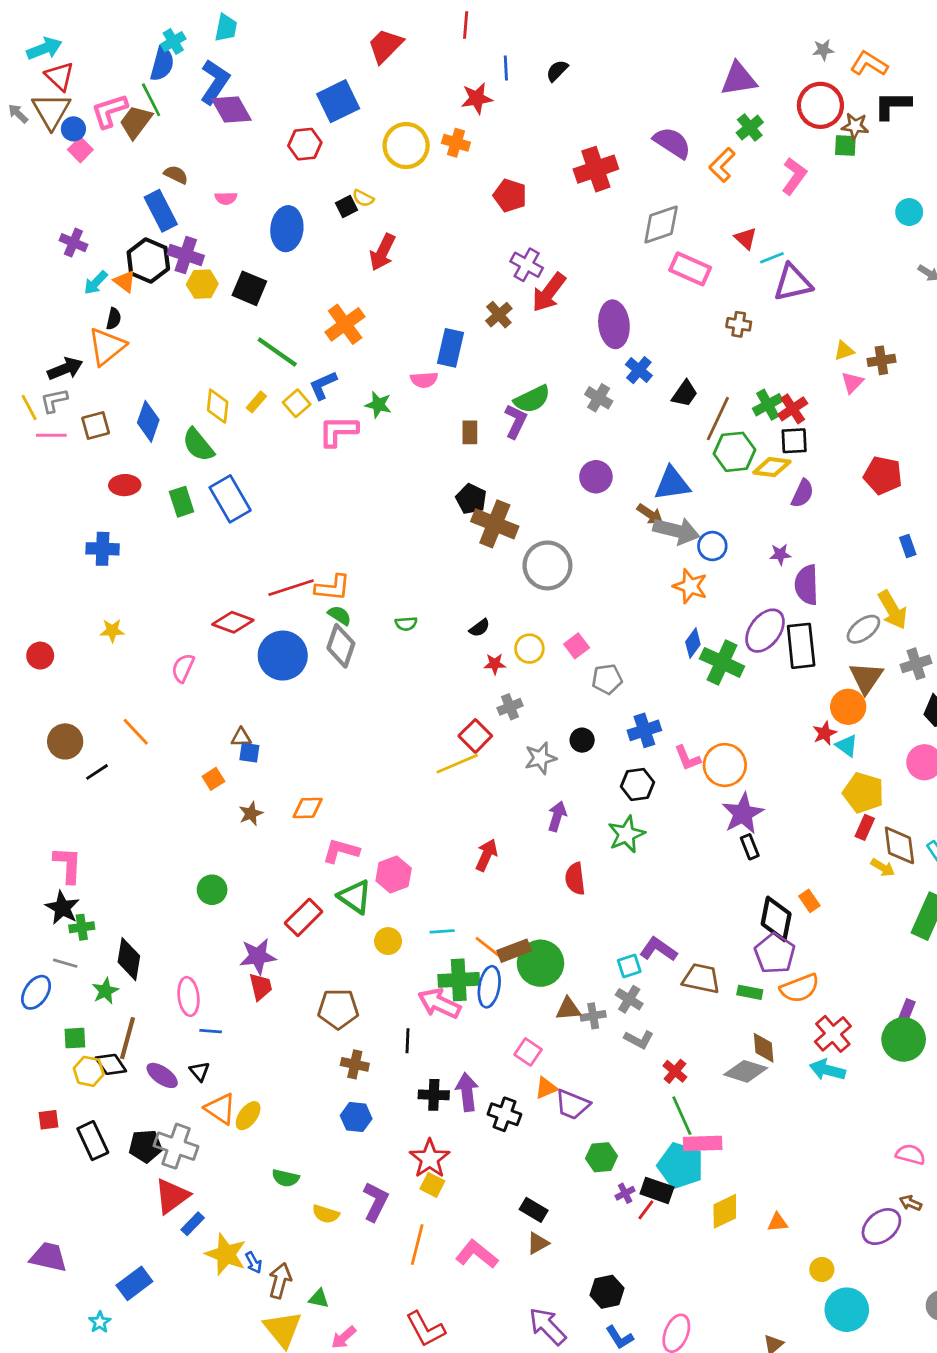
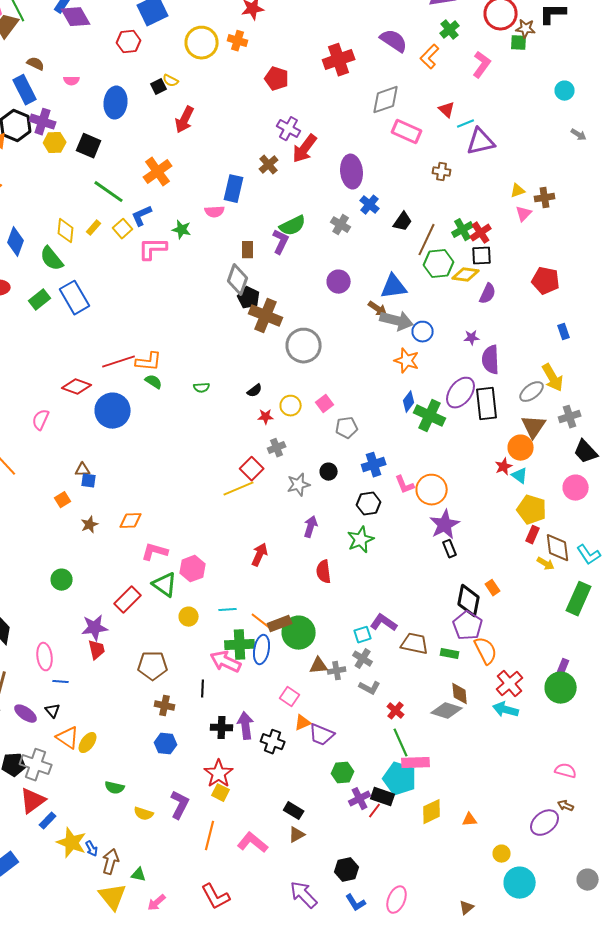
green rectangle: (182, 502) -> (40, 300), turned 70
gray diamond: (341, 646) -> (238, 280), moved
orange semicircle: (800, 988) -> (486, 651), turned -96
purple cross: (625, 1193) -> (360, 799), size x1.5

